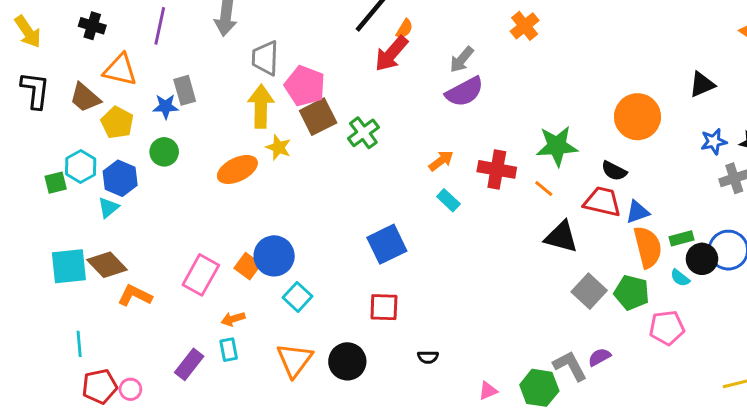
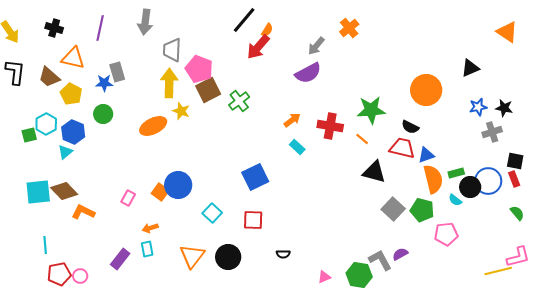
gray arrow: (462, 60) -> (316, 46), moved
pink rectangle: (201, 275) -> (128, 198), size x0.6
cyan square: (297, 297) -> (212, 213), moved

